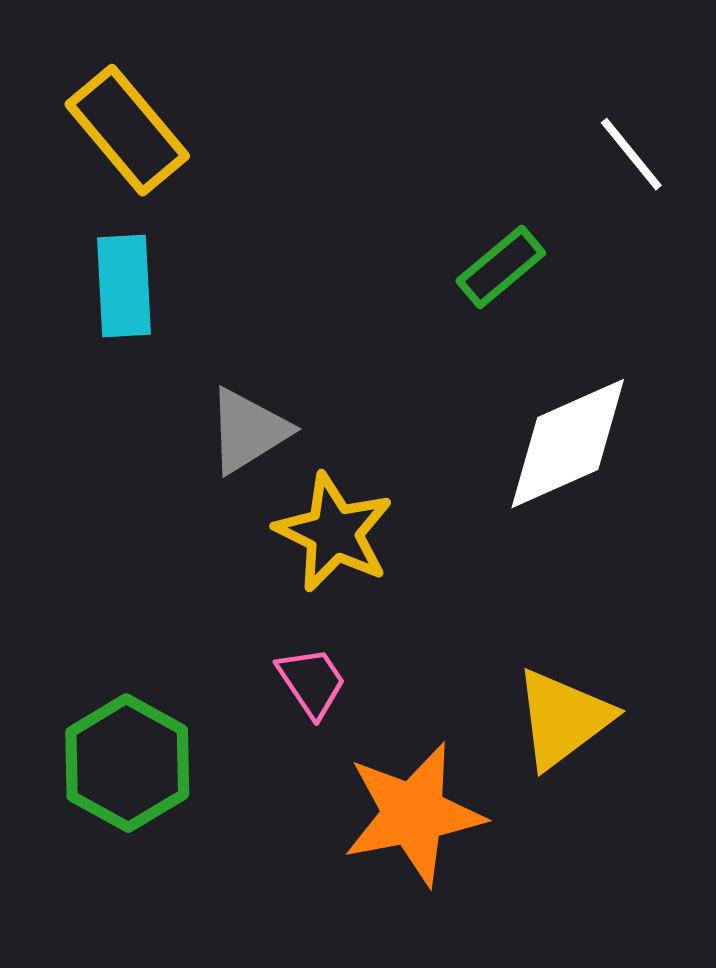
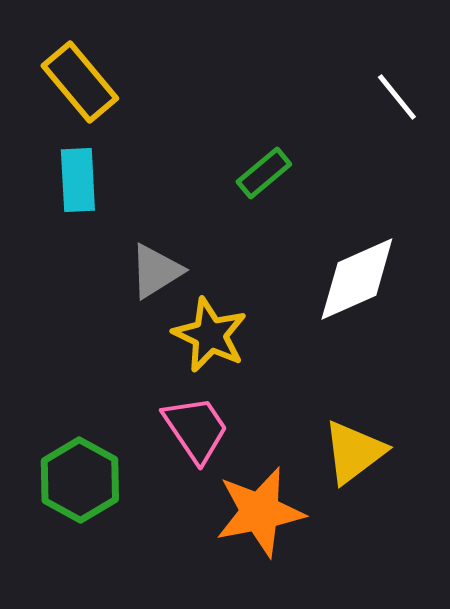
green rectangle: (501, 267) -> (264, 173), moved
pink trapezoid: (312, 682) -> (196, 429), size x1.5

